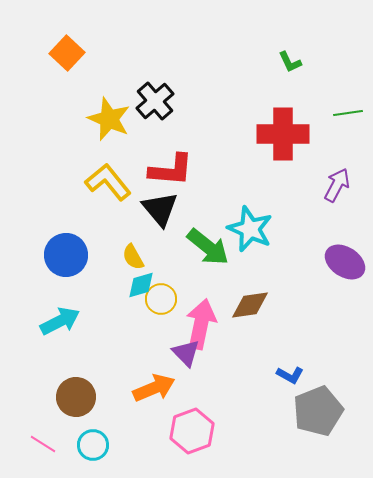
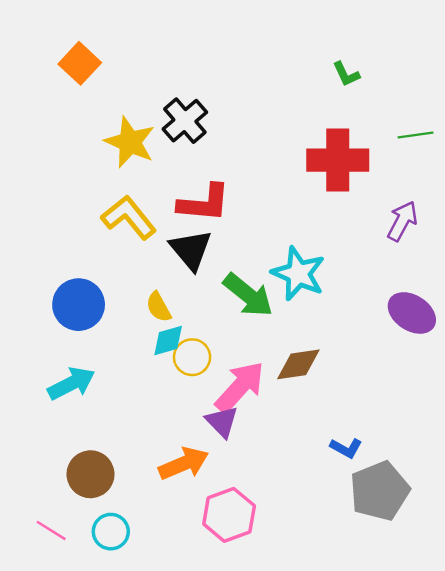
pink arrow: (201, 324) -> (240, 387), turned 30

